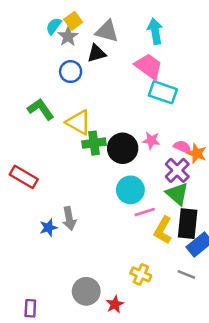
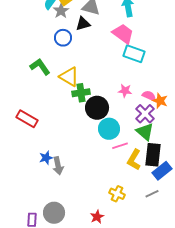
black circle: (123, 148) -> (97, 108), moved
gray arrow: (69, 218) -> (58, 166), moved
gray line: (186, 274) -> (152, 194), turned -48
gray circle: (86, 291) -> (54, 213), moved

